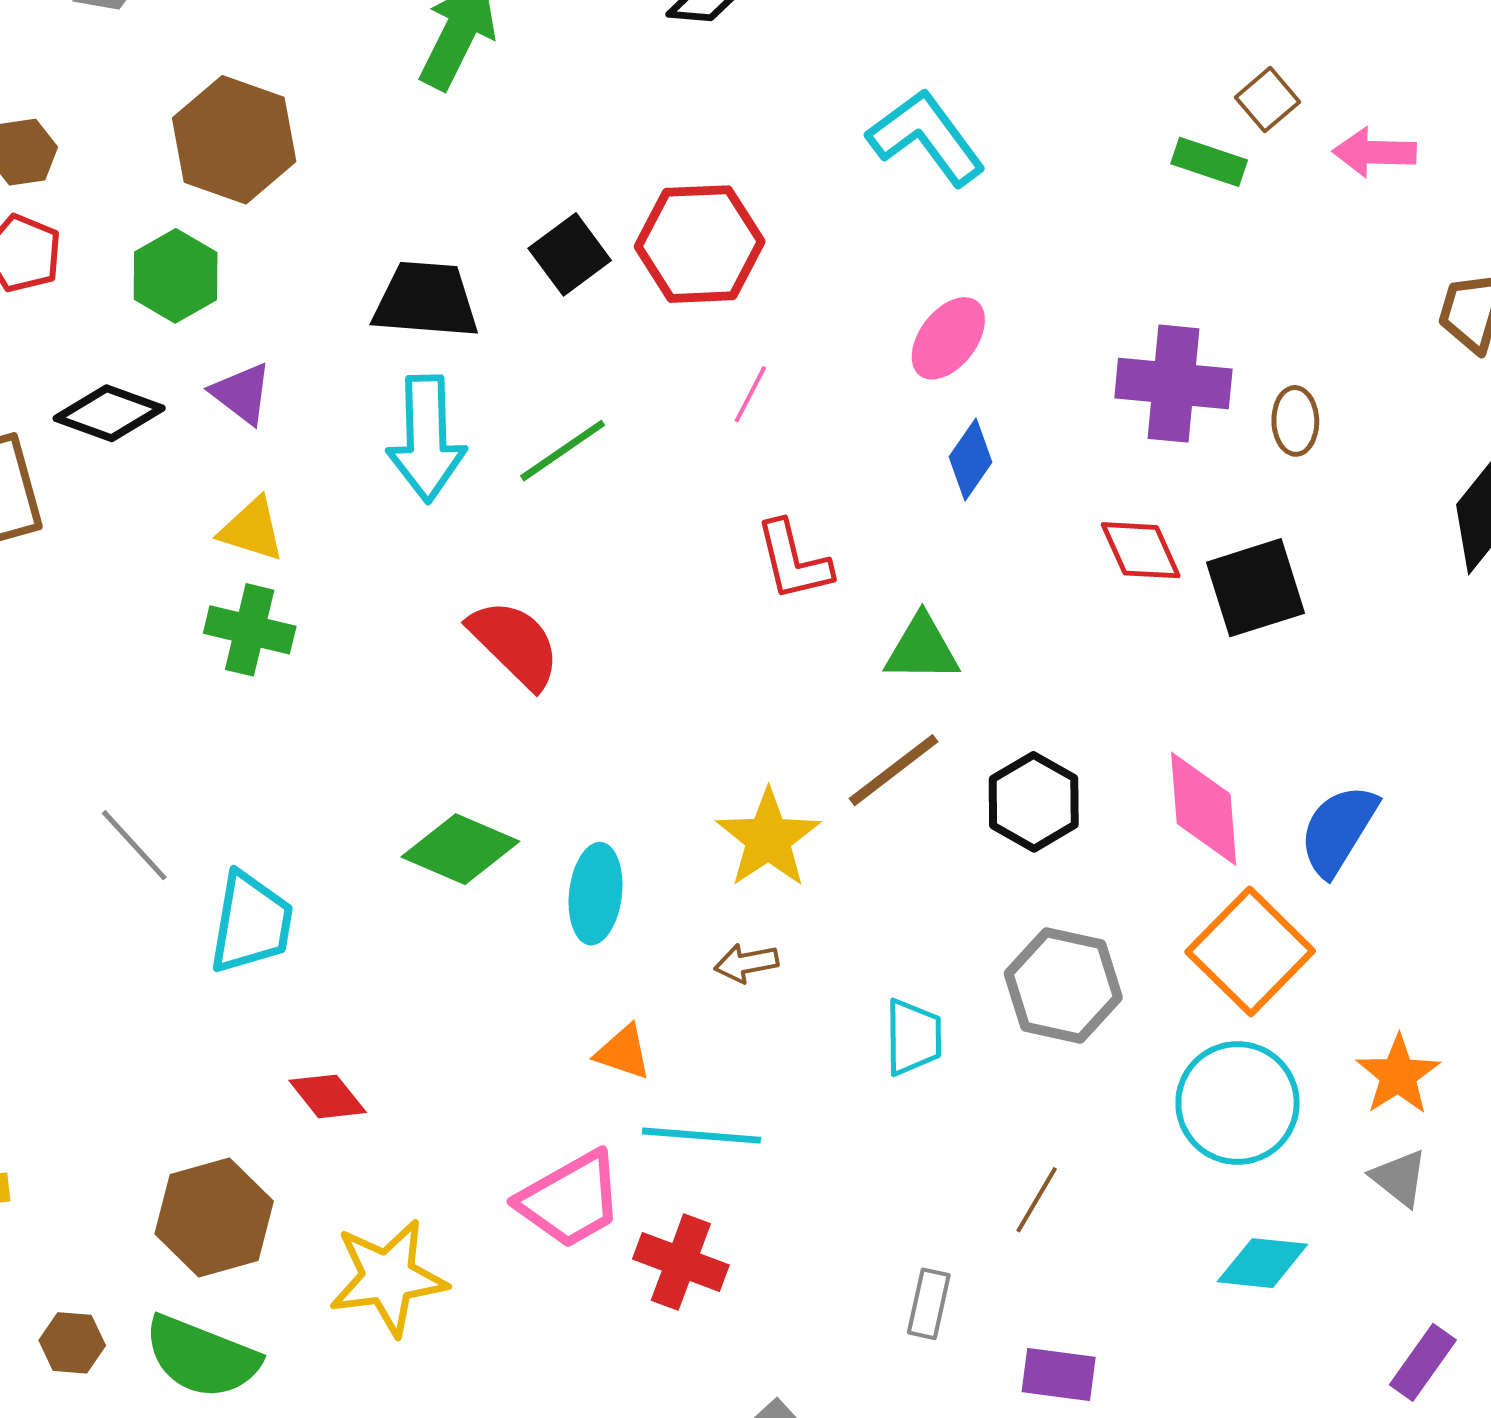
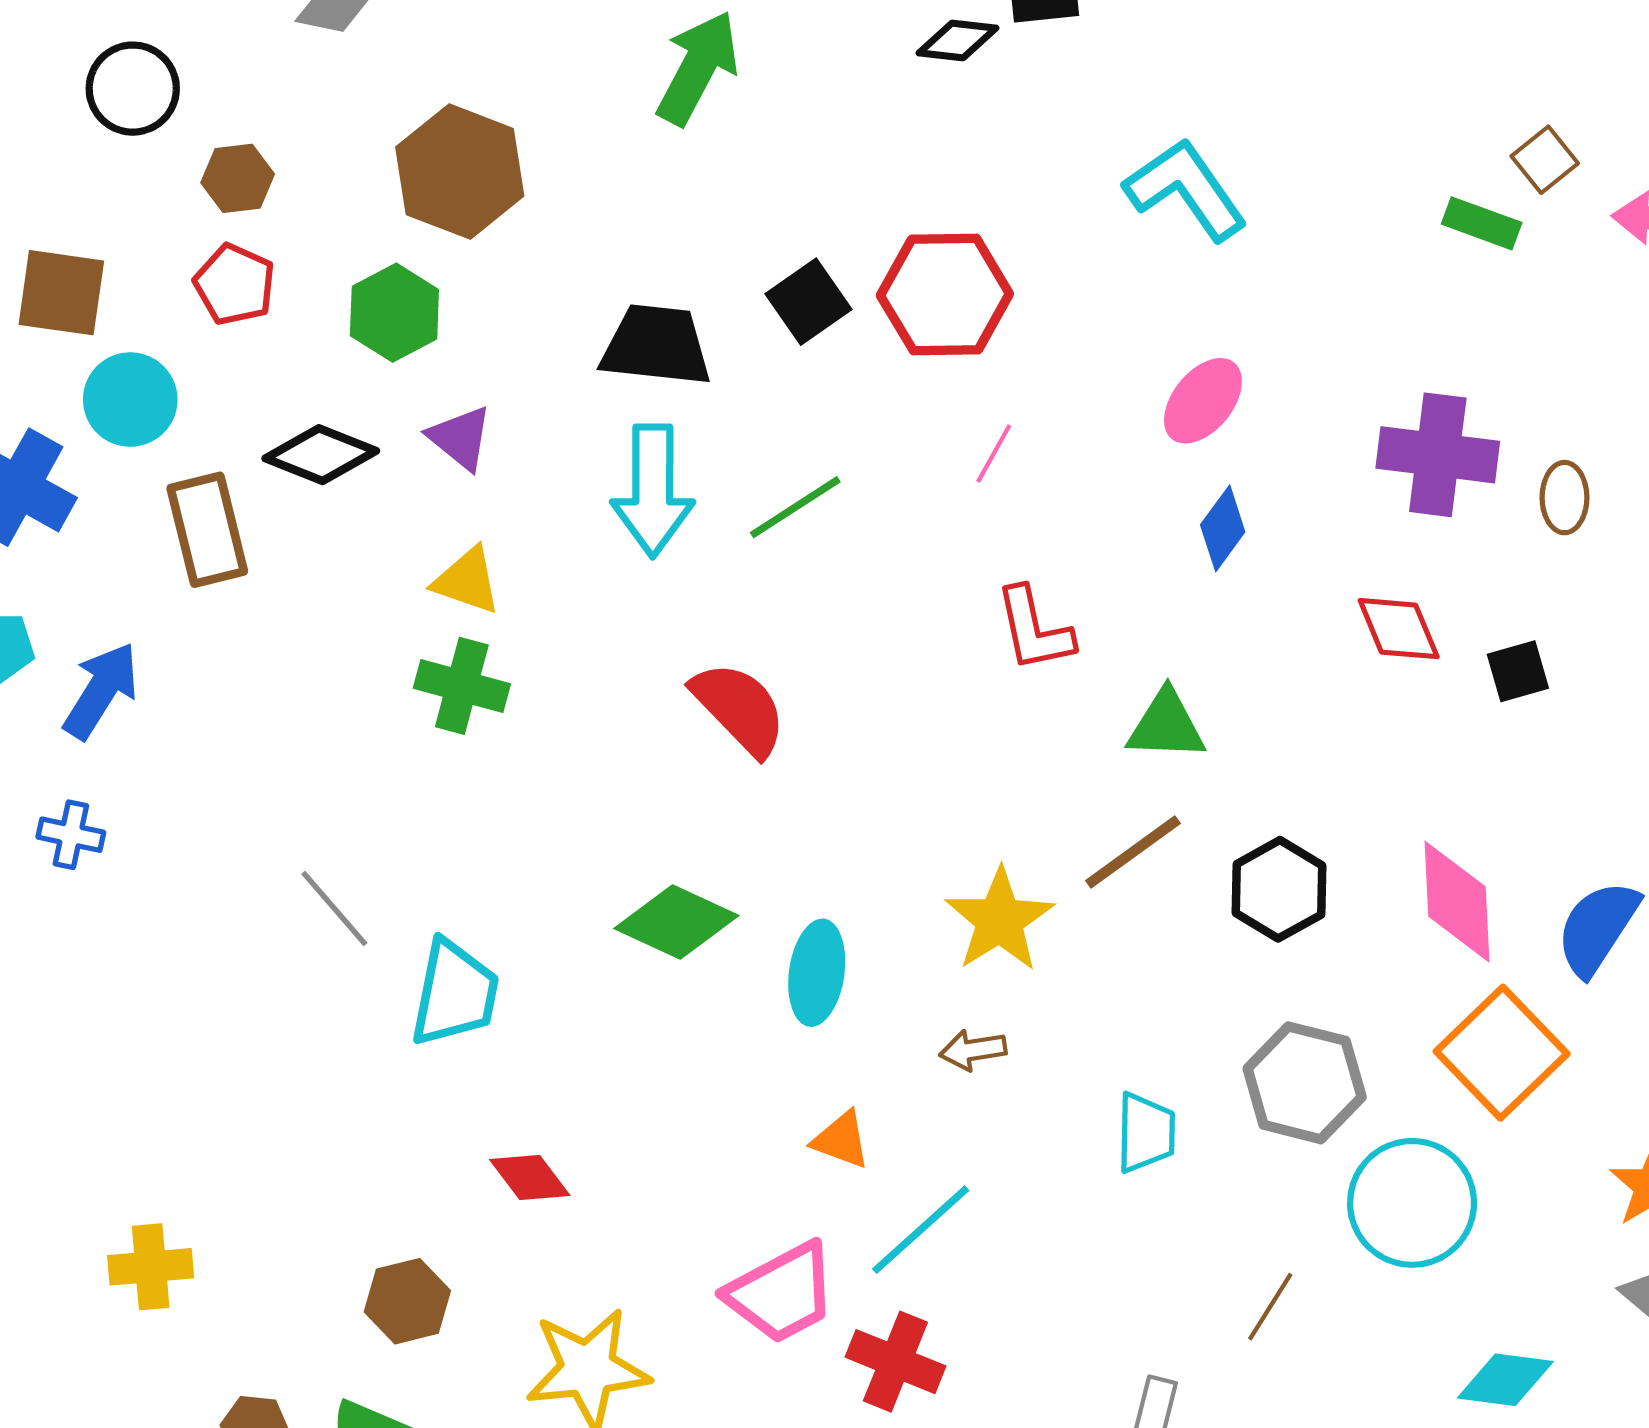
black square: (1256, 588) -> (1518, 671), size x0.6
cyan circle: (1237, 1103) -> (1412, 1203), moved
cyan line: (701, 1136) -> (921, 1230), turned -48
brown hexagon: (214, 1218) -> (407, 1301), size x0.7

